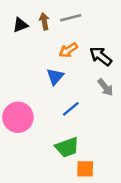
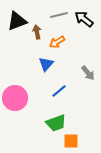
brown arrow: (44, 21) -> (37, 32), moved
black triangle: (20, 25) -> (17, 21), size x1.5
black arrow: (101, 56) -> (84, 19), moved

